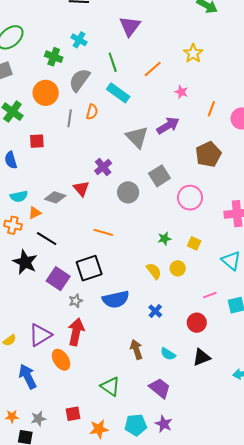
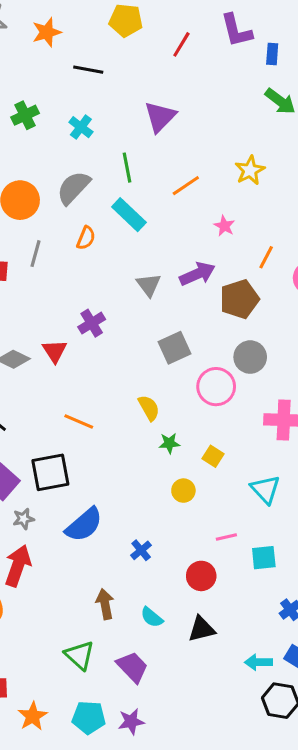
green cross: (54, 57) -> (25, 115), moved, turned 36
gray line: (70, 118) -> (36, 254), moved
gray triangle: (137, 137) -> (149, 285), size x0.7
brown pentagon: (208, 154) -> (239, 299), moved
gray circle: (128, 192) -> (250, 357), moved
yellow semicircle: (154, 271) -> (149, 408), moved
blue semicircle: (116, 299) -> (84, 525), turned -36
green triangle: (110, 387) -> (80, 655), moved
purple star: (164, 424) -> (131, 722), turned 30
orange star: (99, 429) -> (33, 716), turned -30

